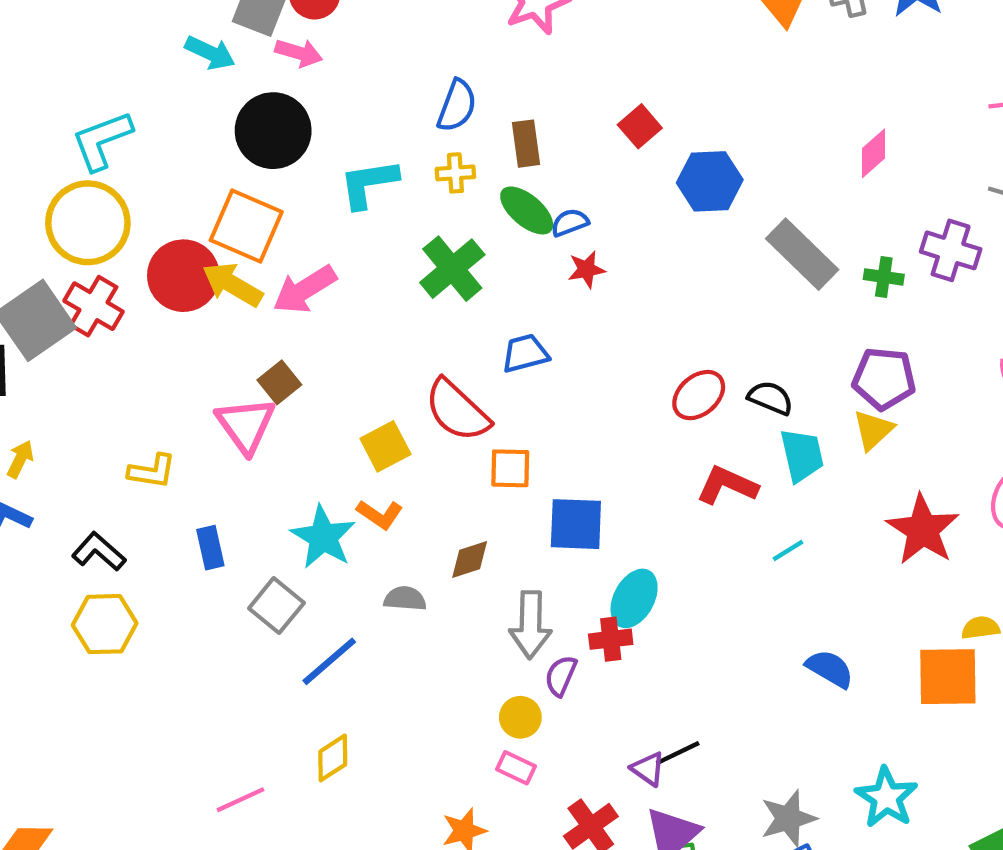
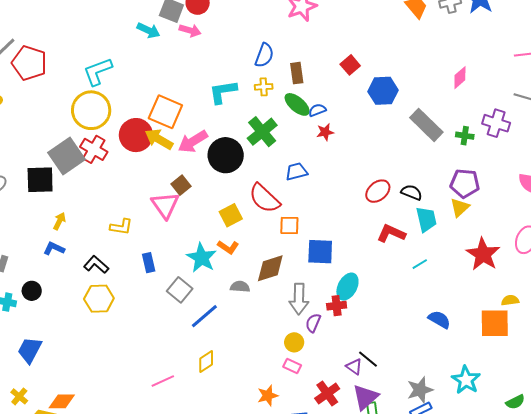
black circle: (273, 131) -> (226, 155), moved
brown diamond: (470, 560) -> (270, 268), size x1.5
black line: (678, 753) -> (368, 359), turned 65

